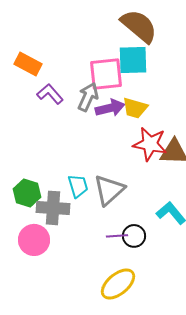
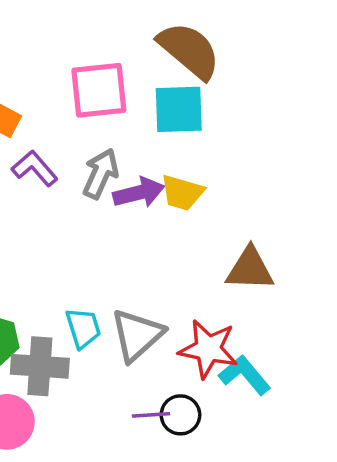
pink square: (106, 74) -> (99, 90), moved
red star: (150, 144) -> (208, 349), moved

